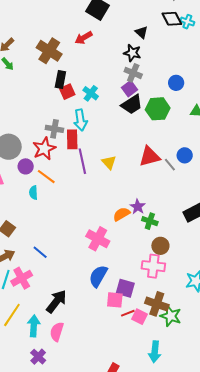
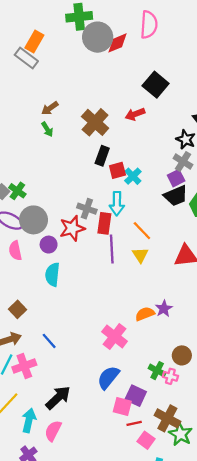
red square: (67, 92) -> (117, 170), moved
orange line: (46, 177) -> (142, 231), moved
cyan semicircle: (33, 193) -> (52, 275), size x1.5
green cross: (150, 221) -> (157, 371), moved
pink cross: (153, 266) -> (170, 376), size x0.6
pink square: (139, 317) -> (146, 440), moved

